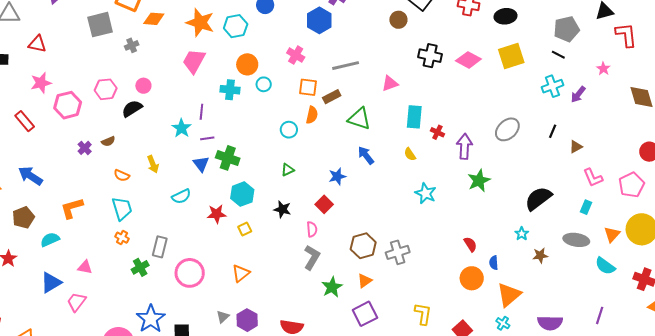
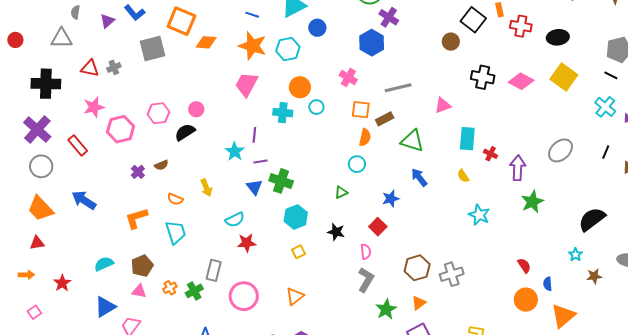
gray cross: (132, 45) -> (114, 67), moved
yellow square: (511, 56) -> (564, 77), turned -36
cyan cross: (552, 86) -> (605, 107), turned -30
cyan circle: (289, 130) -> (357, 164), moved
orange L-shape: (72, 208) -> (136, 218), moved
red star: (217, 214) -> (247, 243), moved
brown pentagon: (23, 217) -> (142, 266), moved
orange cross: (122, 238) -> (170, 288), moved, turned 32

